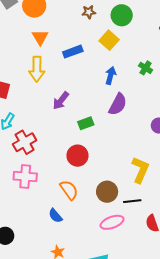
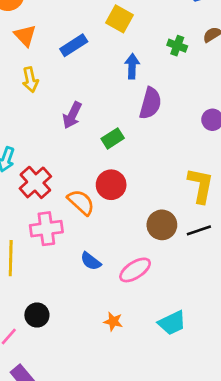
yellow arrow: (37, 69) -> (30, 80), size x0.7
orange semicircle: (69, 190) -> (81, 202), moved
blue semicircle: (55, 216) -> (91, 261), moved
pink ellipse: (112, 222) -> (135, 270), moved

